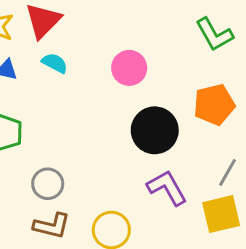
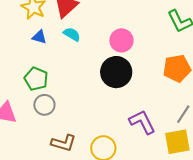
black circle: (155, 130) -> (116, 72), moved
gray circle: (48, 184) -> (44, 105), moved

